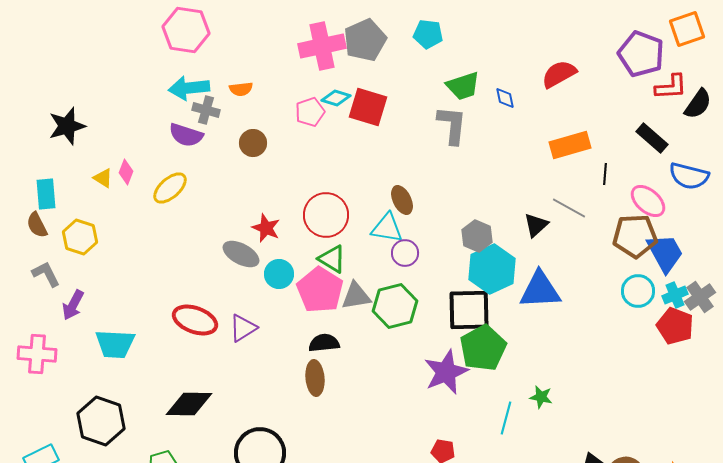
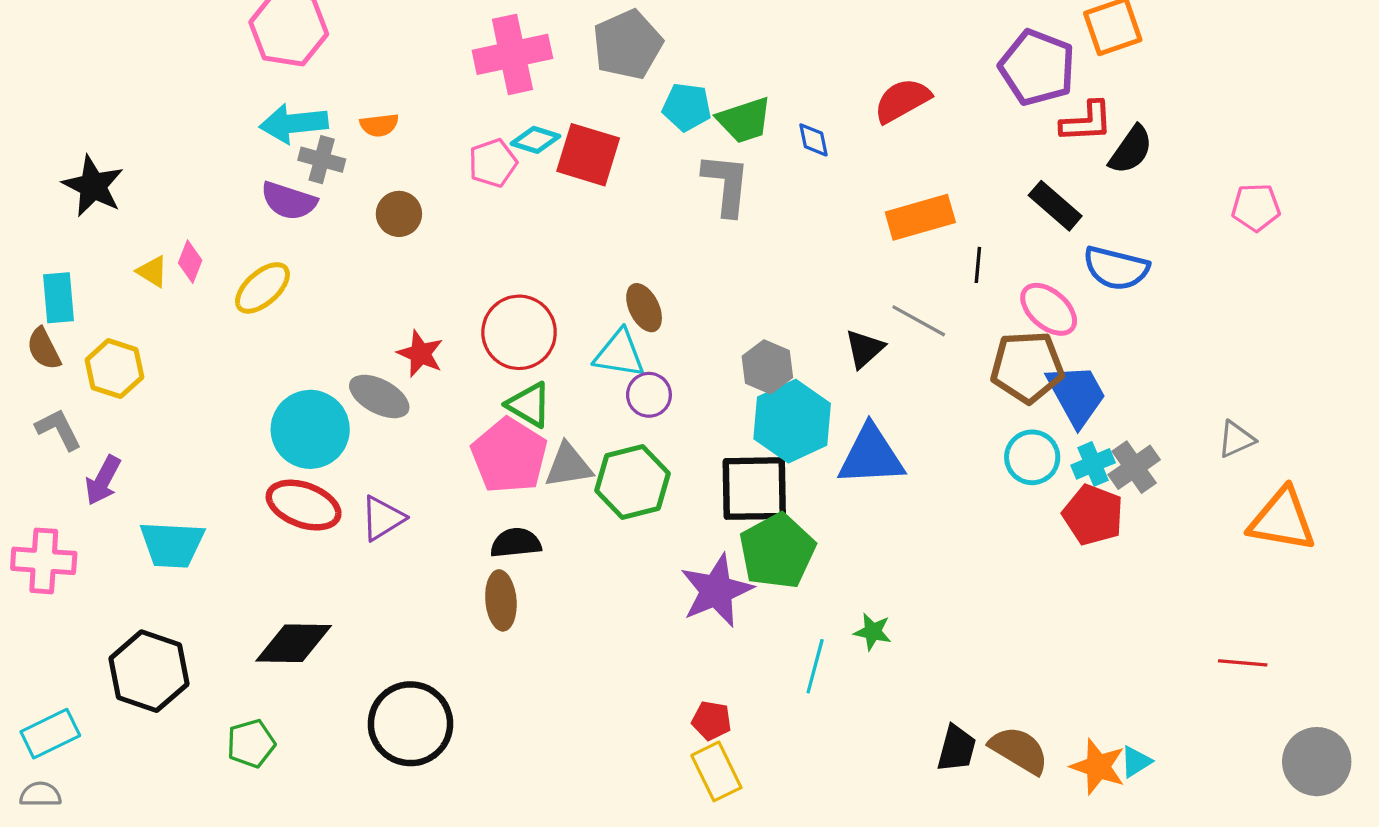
cyan pentagon: (428, 34) -> (687, 107), moved
gray pentagon: (365, 40) -> (628, 45), moved
black star: (67, 126) -> (93, 186), turned -30
cyan circle: (279, 274) -> (310, 429), moved, size x1.6

